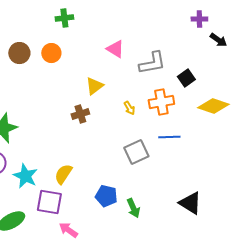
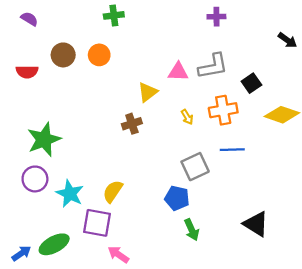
purple cross: (199, 19) -> (216, 17), moved
pink triangle: (115, 49) -> (178, 72), moved, turned -30
blue pentagon: (106, 196) -> (177, 198), moved

